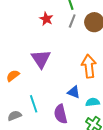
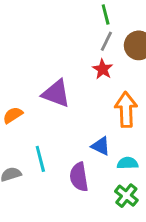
red star: (46, 19) -> (103, 69), moved
purple triangle: (41, 59) -> (56, 93), turned -40

